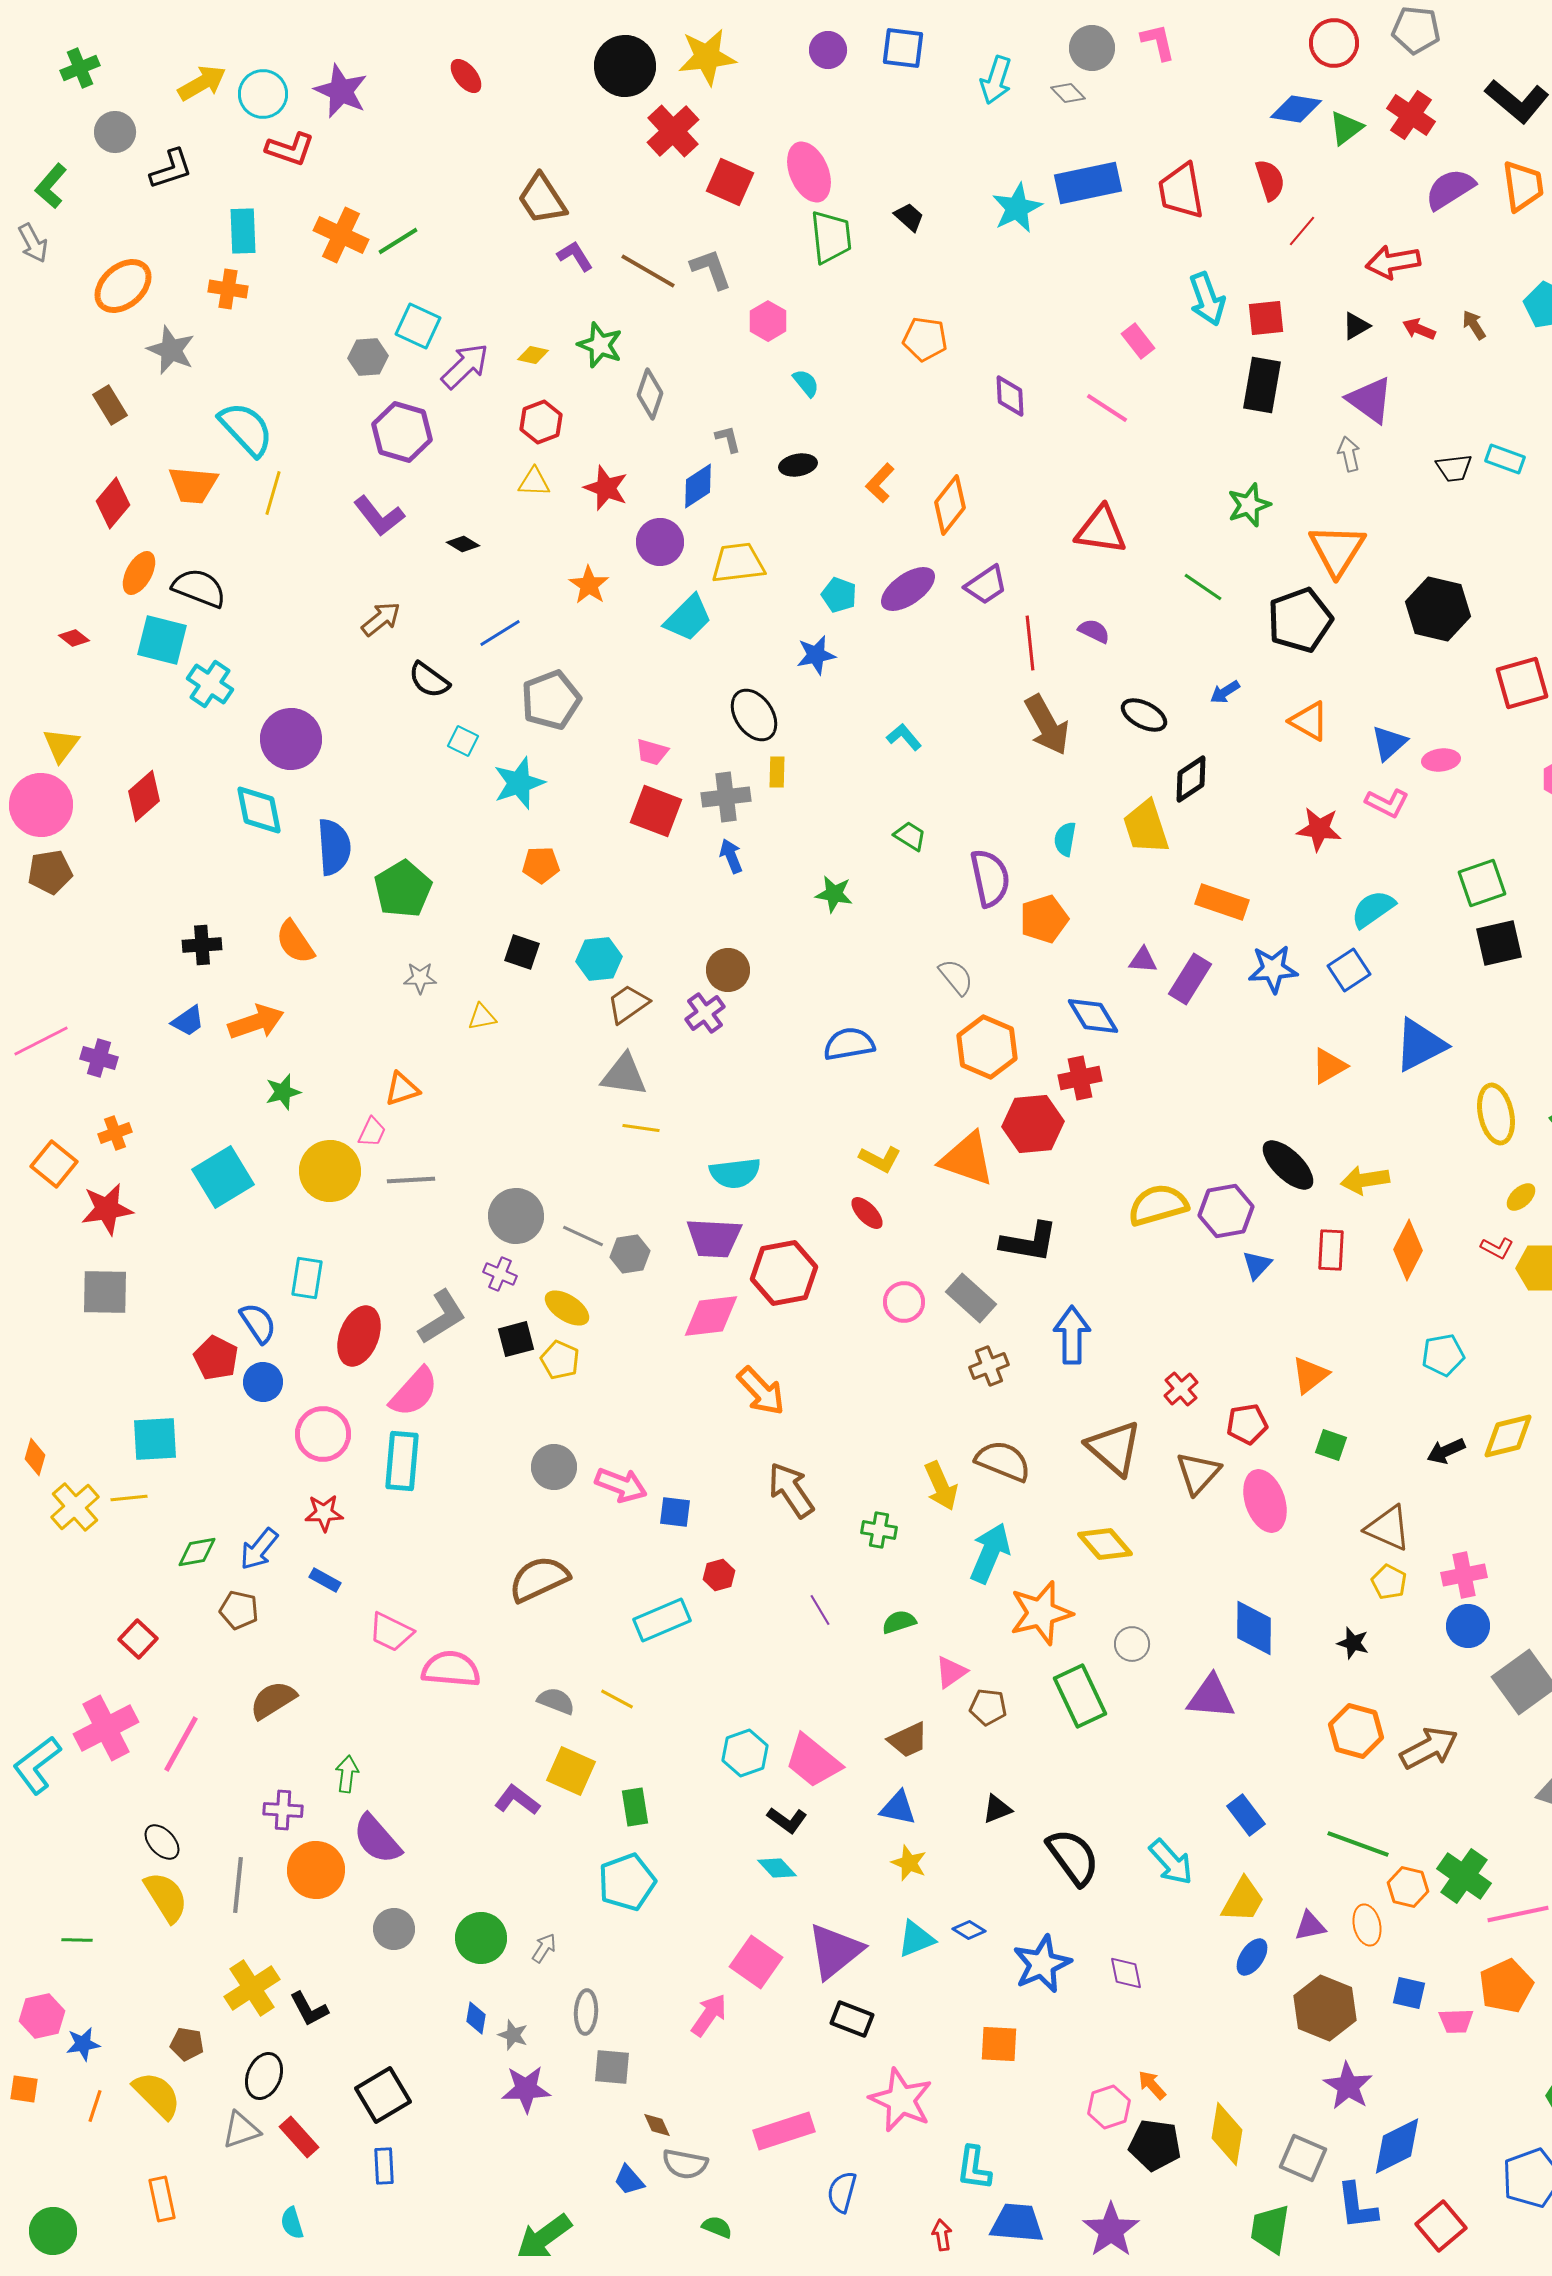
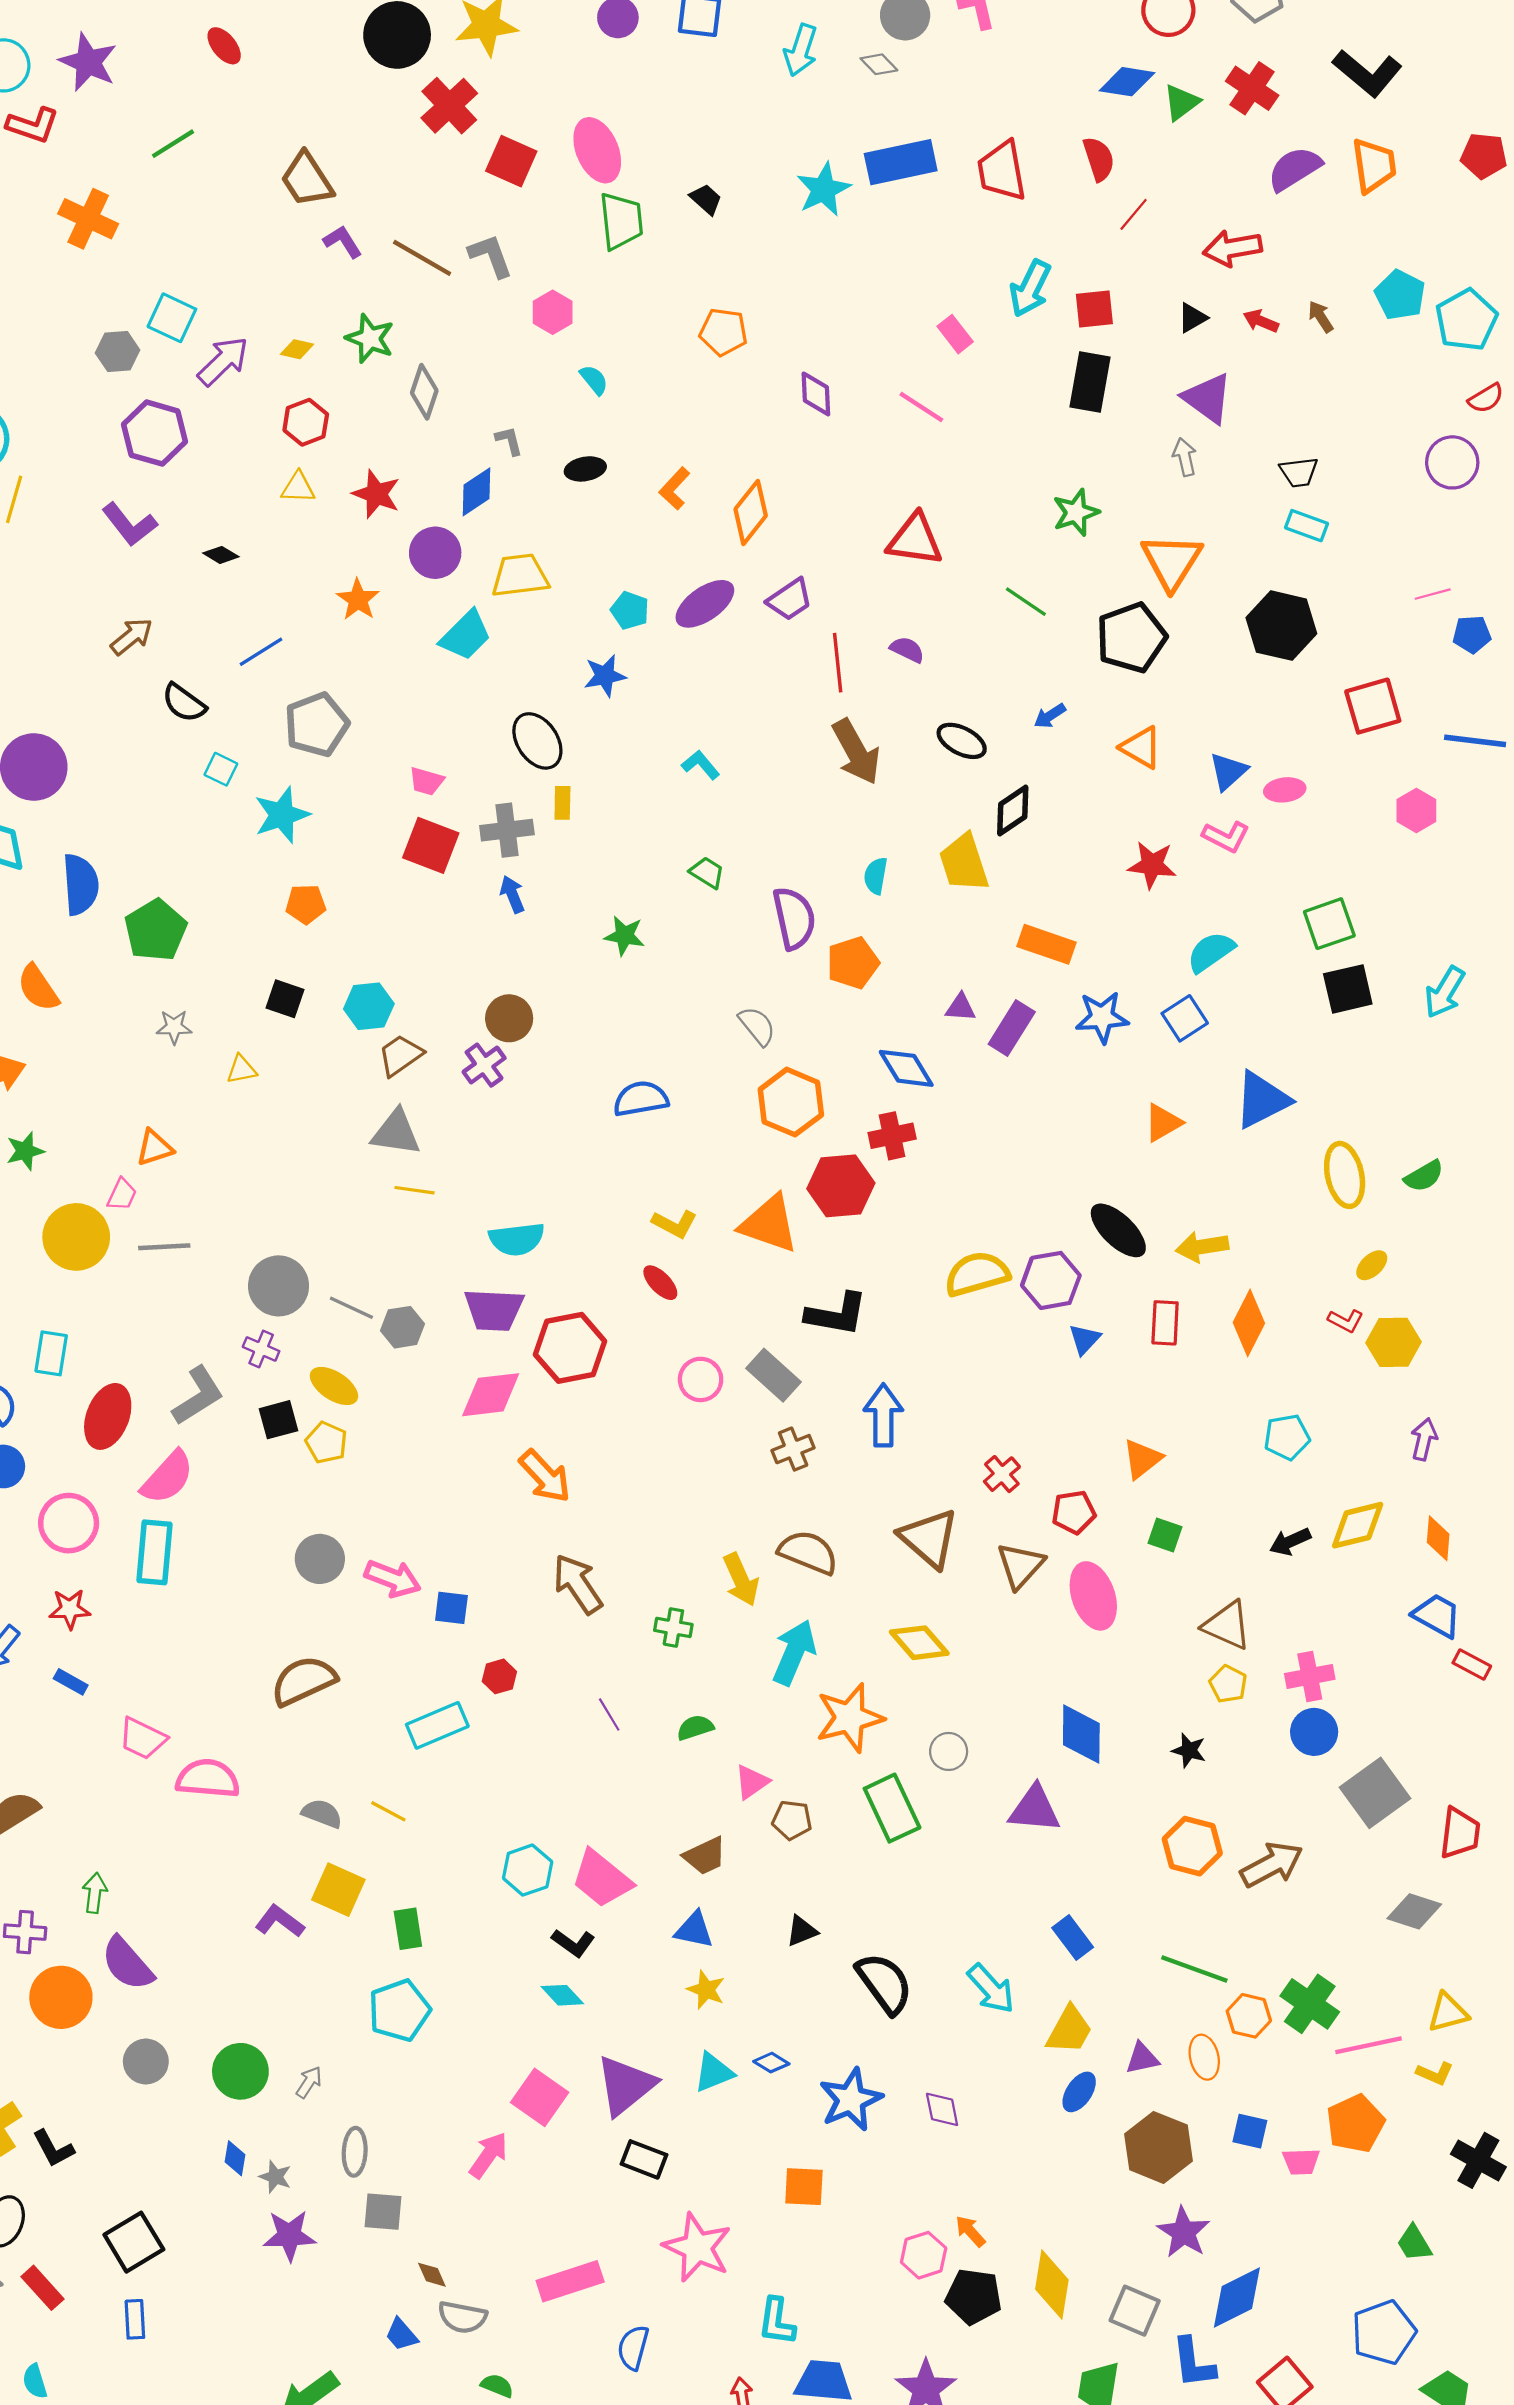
green line: (398, 241) -> (173, 144), moved
cyan arrow: (1207, 299) -> (1030, 288), turned 46
cyan rectangle: (1505, 459) -> (1306, 526), moved

